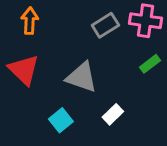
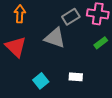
gray triangle: (82, 77) -> (55, 38), moved
white rectangle: (113, 114) -> (76, 77), turned 48

